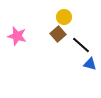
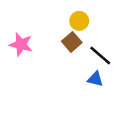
blue triangle: (90, 64) -> (95, 79), moved

